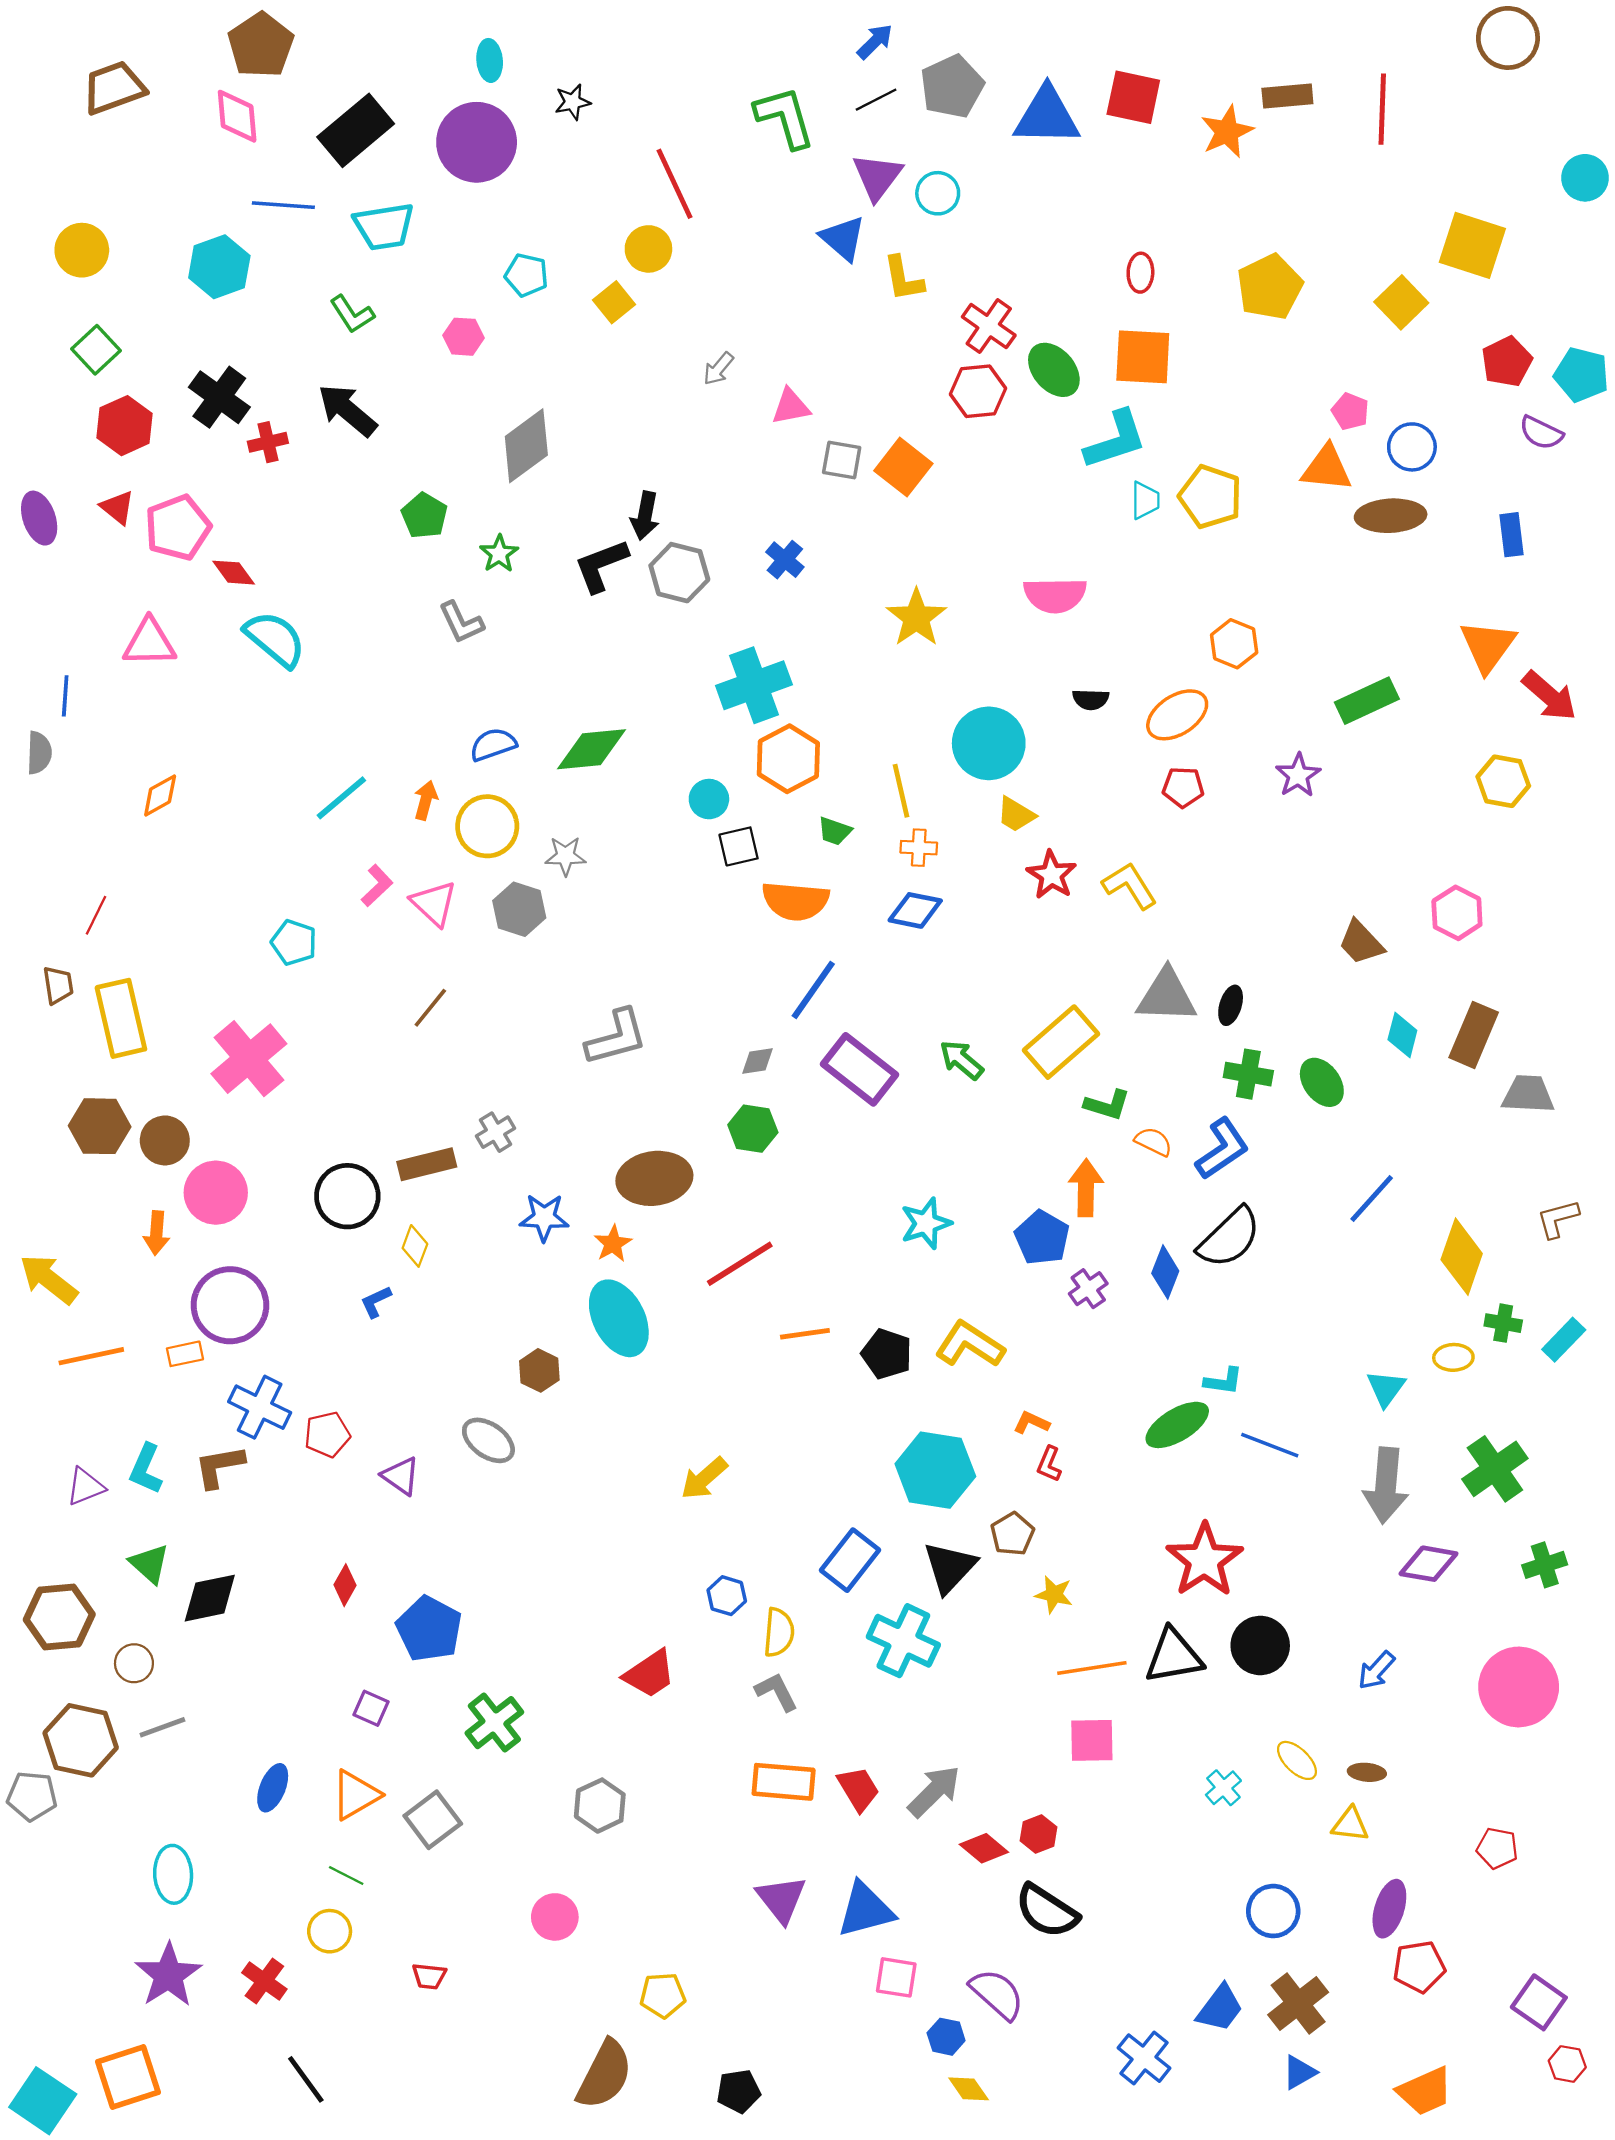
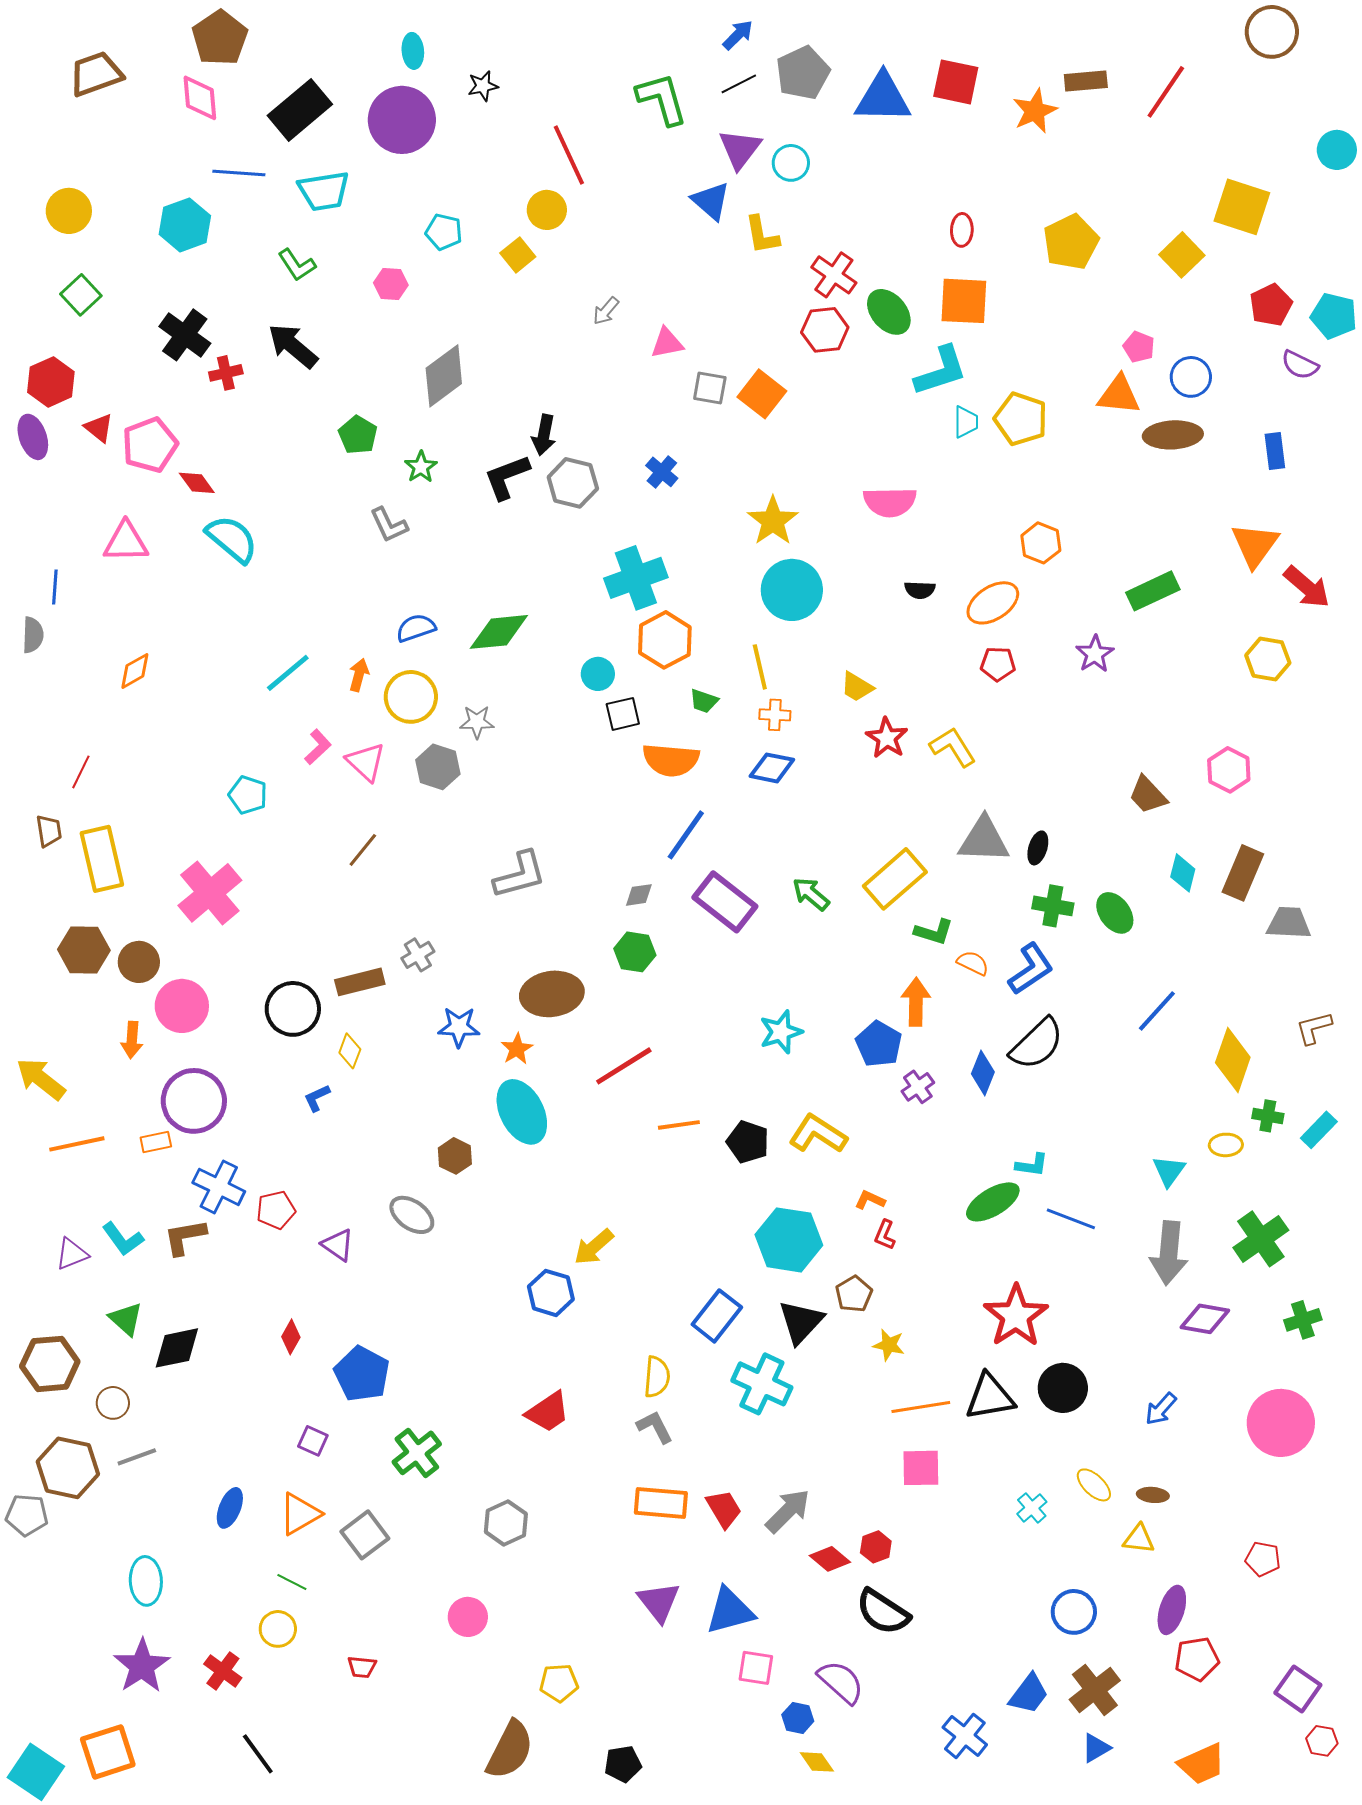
red line: (1382, 109) -> (1166, 92), turned 32
red hexagon: (124, 426) -> (51, 382), moved
cyan circle: (989, 743) -> (792, 590), moved
cyan L-shape: (146, 1469) -> (123, 1239), turned -60
blue hexagon: (727, 1596) -> (551, 1293), moved, size x1.4

